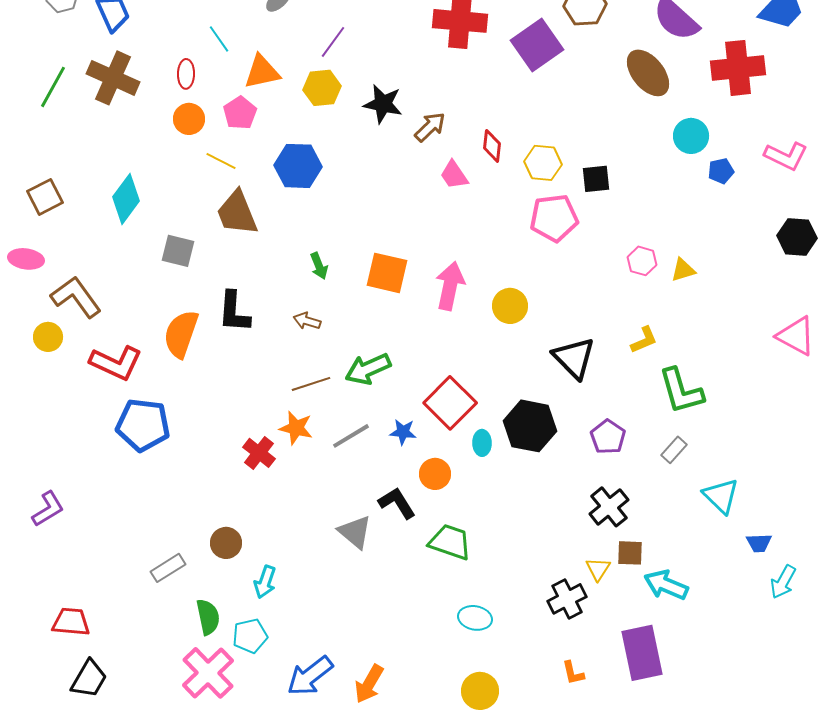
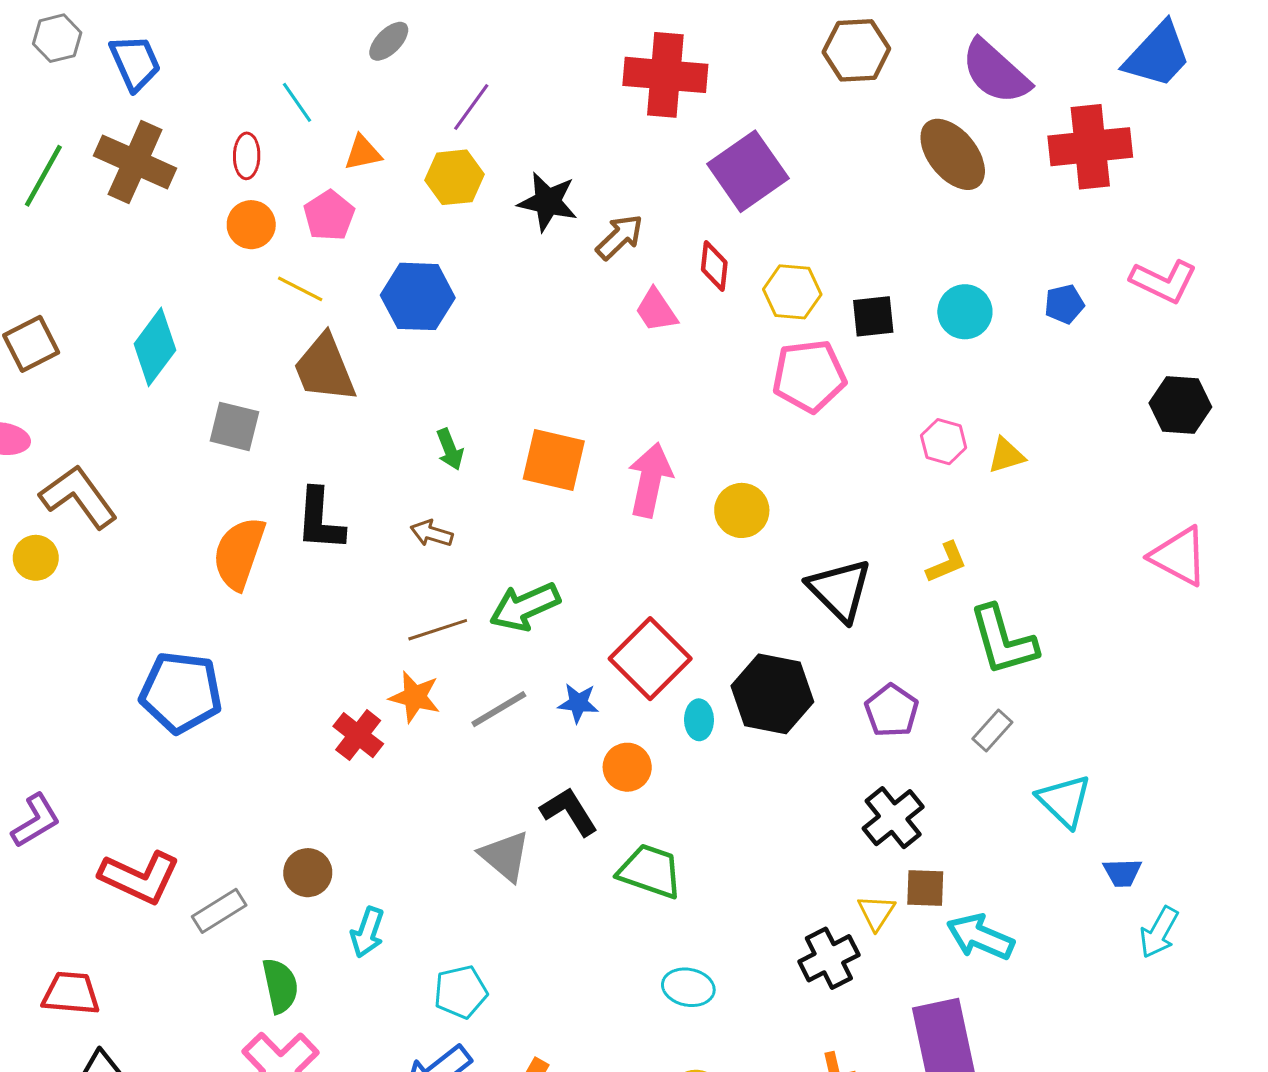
purple square: (537, 45) -> (748, 171), moved
orange triangle: (262, 72) -> (363, 153), size x0.7
cyan circle: (691, 136) -> (965, 312), moved
red L-shape: (116, 363) -> (140, 877), moved
cyan pentagon: (250, 636) -> (461, 992), moved

